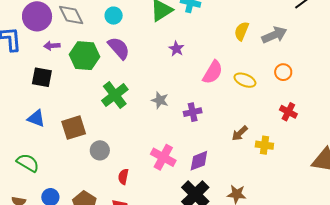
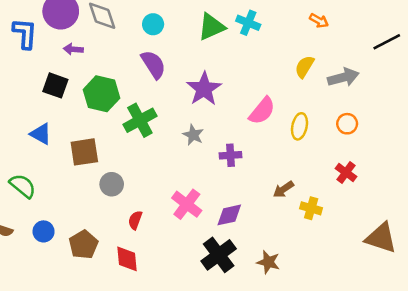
purple star: (176, 49) -> (204, 89), moved, size x1.8
green hexagon: (84, 56) -> (102, 94), moved
yellow ellipse: (245, 80) -> (299, 126), turned 70

